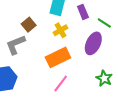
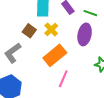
brown square: (29, 25) -> (29, 31), moved

